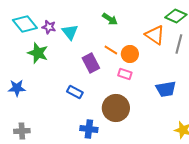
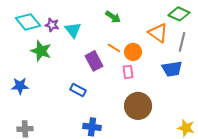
pink rectangle: (125, 74) -> (128, 72), turned 64
blue trapezoid: (166, 89) -> (172, 69), moved
brown circle: (116, 108) -> (138, 106), moved

